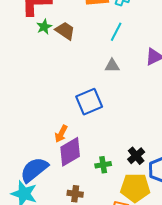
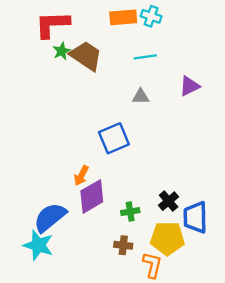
brown trapezoid: (65, 31) -> (86, 56), size x1.4
cyan line: (116, 32) -> (145, 57), turned 54
brown cross: (75, 194) -> (123, 245), moved

